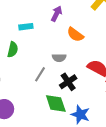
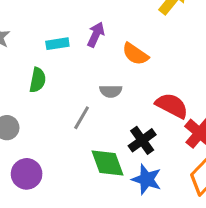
purple arrow: (57, 14) -> (96, 35), moved
black cross: (68, 82) -> (142, 140), moved

